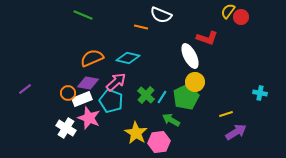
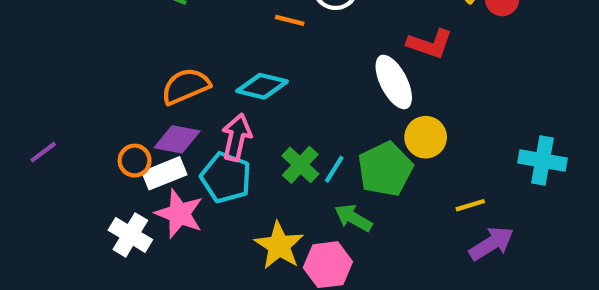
pink arrow: (116, 82) -> (237, 137), turned -35
yellow circle: (195, 82) -> (426, 137), moved
cyan cross: (260, 93) -> (542, 161), size x1.5

